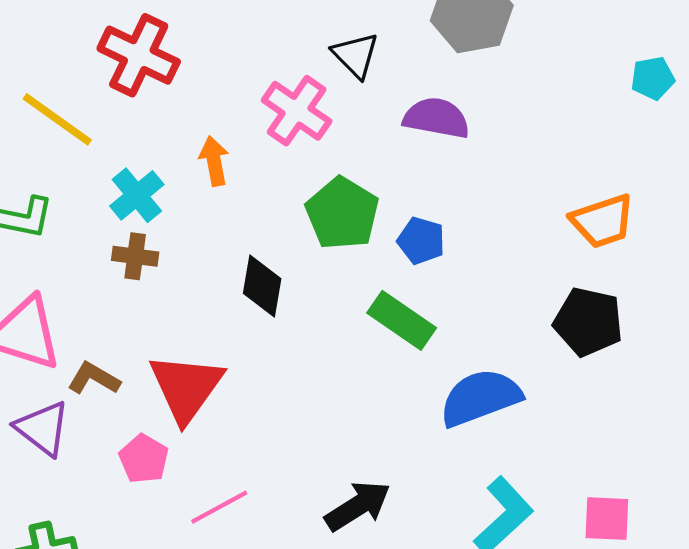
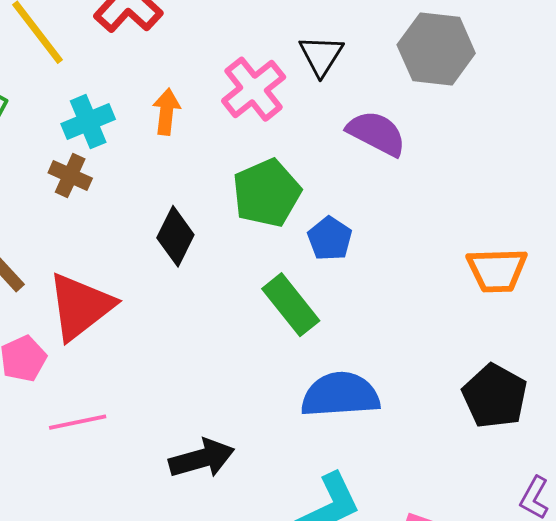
black pentagon: (588, 322) -> (495, 396), moved

